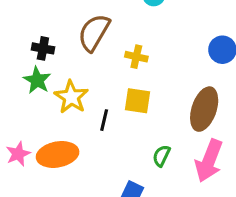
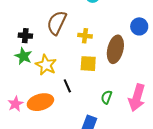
brown ellipse: (204, 109) -> (115, 49), moved
black line: (104, 120) -> (67, 86), moved, turned -32

